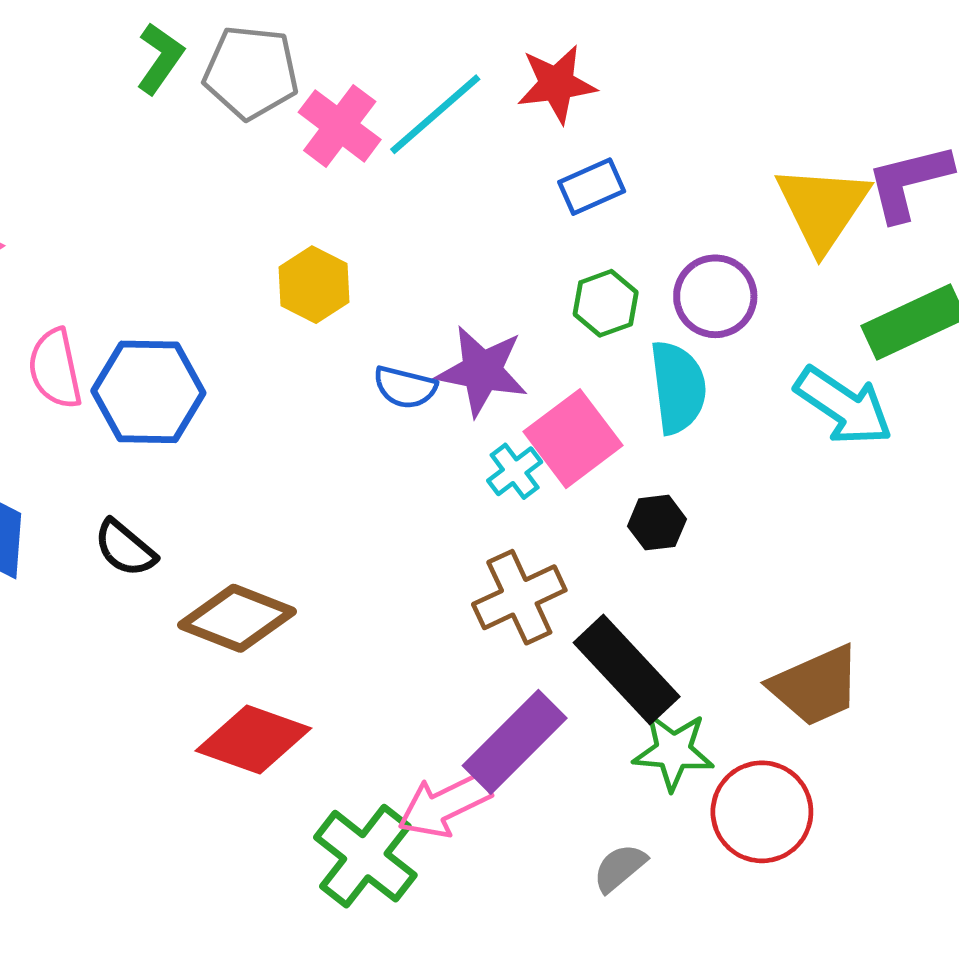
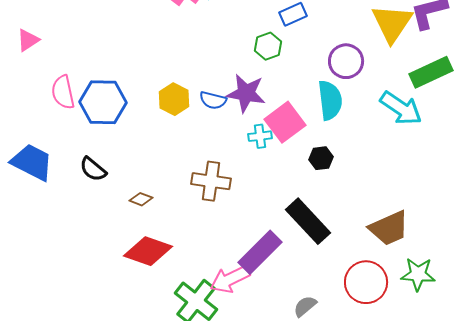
yellow hexagon: (314, 285) -> (174, 99), moved
green hexagon: (606, 303) -> (268, 46), moved
cyan cross: (515, 471) -> (260, 136), turned 30
brown cross: (519, 597) -> (211, 181), moved, turned 33
brown diamond: (237, 618) -> (141, 199), size x0.5
green star: (673, 751) -> (418, 274), moved

